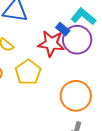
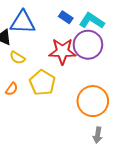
blue rectangle: (63, 29) -> (66, 17), moved

